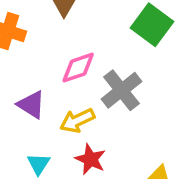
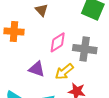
gray cross: (121, 90) -> (85, 49), turned -30

